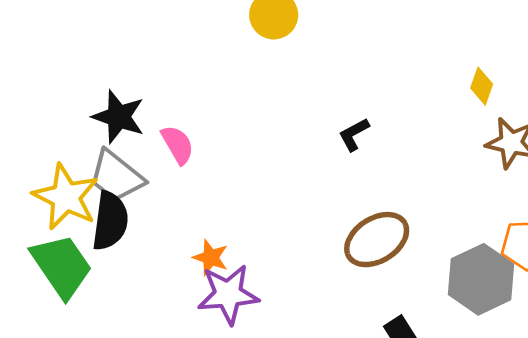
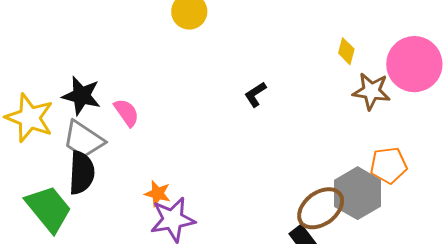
yellow star: (66, 197) -> (29, 118), moved
brown ellipse: (377, 240) -> (321, 208), moved

